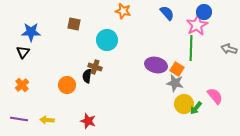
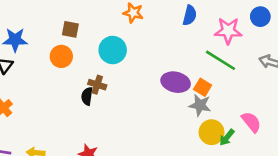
blue circle: (204, 12) -> (260, 17), moved
blue semicircle: (167, 13) -> (190, 15), turned 56
pink star: (197, 25) -> (228, 31), turned 30
green line: (191, 48) -> (221, 60), turned -60
orange circle: (67, 85) -> (61, 56), moved

